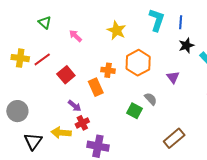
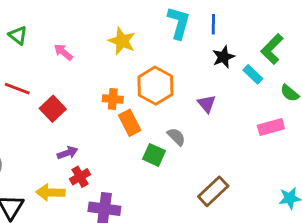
red line: (42, 59) -> (17, 89), turned 60
orange rectangle: (96, 87) -> (130, 123), moved
purple arrow: (75, 106) -> (67, 153), turned -56

